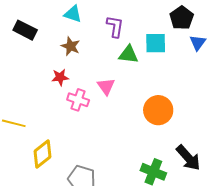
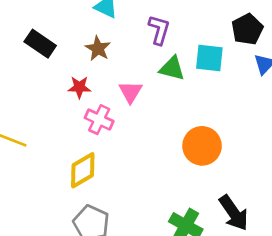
black rectangle: (25, 30) -> (40, 44), moved
pink triangle: (106, 86) -> (130, 92), moved
yellow diamond: (42, 154) -> (83, 170), moved

